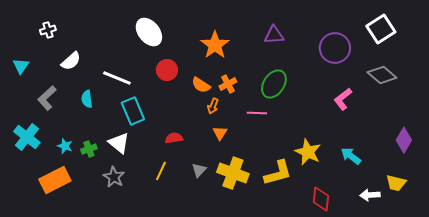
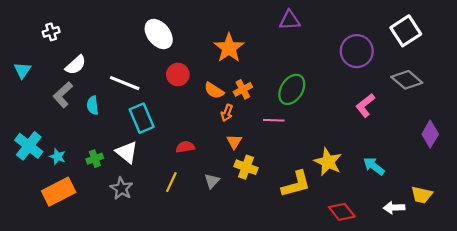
purple triangle: (274, 35) -> (290, 20), moved
gray L-shape: (47, 98) -> (63, 95), moved
purple diamond: (404, 140) -> (430, 134), moved
cyan star: (65, 146) -> (58, 156), moved
yellow cross: (233, 173) -> (246, 167), moved, size x0.7
red diamond: (321, 199) -> (342, 212), turned -45

